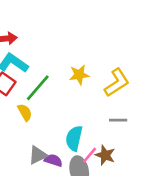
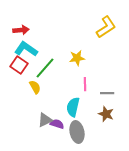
yellow L-shape: (117, 83) -> (106, 27), moved
pink line: (90, 155) -> (85, 84), moved, turned -40
brown star: (105, 155) -> (106, 114), moved

